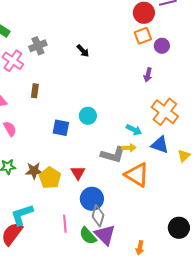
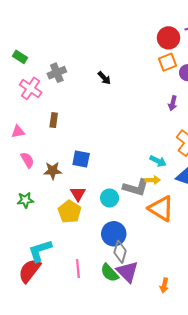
cyan circle: (88, 116) -> (110, 198), moved
brown star: (34, 171) -> (53, 171), moved
red triangle: (78, 173) -> (78, 194), moved
pink line: (65, 224) -> (78, 269), moved

